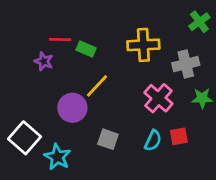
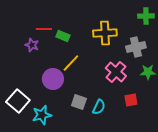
green cross: (199, 22) -> (146, 16), turned 35
cyan semicircle: (153, 141) -> (99, 107), moved
cyan star: (57, 157) -> (42, 115), turned 30

